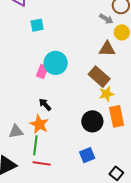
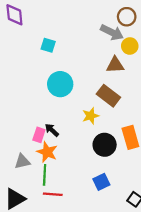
gray arrow: (106, 19) -> (112, 32), size x1.5
cyan square: (37, 25) -> (48, 45), moved, turned 32
pink rectangle: (42, 71) -> (39, 135), moved
yellow star: (106, 94) -> (91, 116), moved

